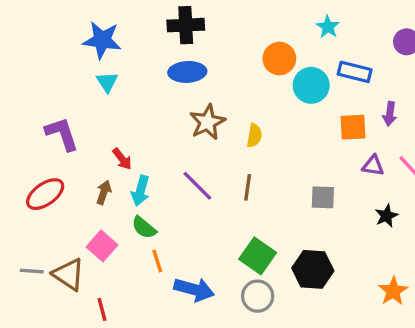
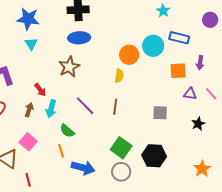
orange circle: (279, 59) -> (129, 55), moved
brown star: (207, 122) -> (69, 67), moved
green semicircle: (144, 228) -> (67, 131), moved

